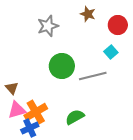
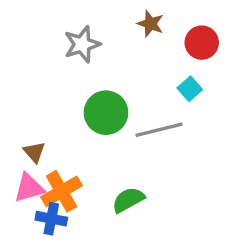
brown triangle: (12, 88) -> (34, 152), moved
blue cross: (30, 128) -> (51, 219), turned 36

